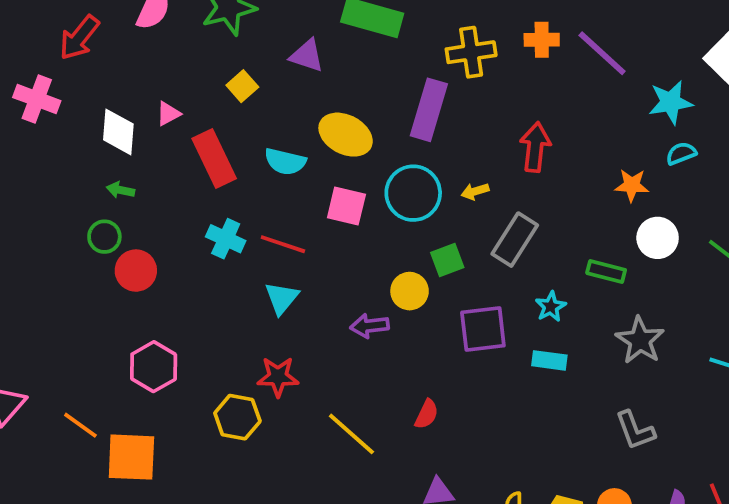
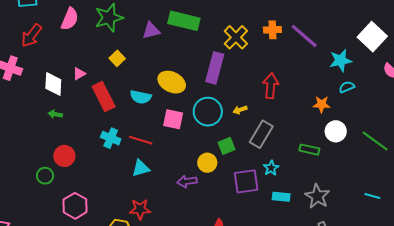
yellow cross: (471, 52) -> (236, 37), turned -35
purple triangle: (307, 56) -> (151, 31), moved, turned -30
green circle: (104, 237) -> (45, 176), moved
cyan triangle: (282, 298) -> (141, 168), turned 36
cyan star: (551, 307) -> (271, 168), moved
gray star: (640, 340) -> (317, 196), moved

